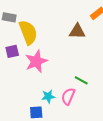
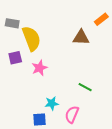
pink star: (36, 61) -> (40, 68), size x0.7
pink semicircle: (68, 96) -> (72, 114), moved

